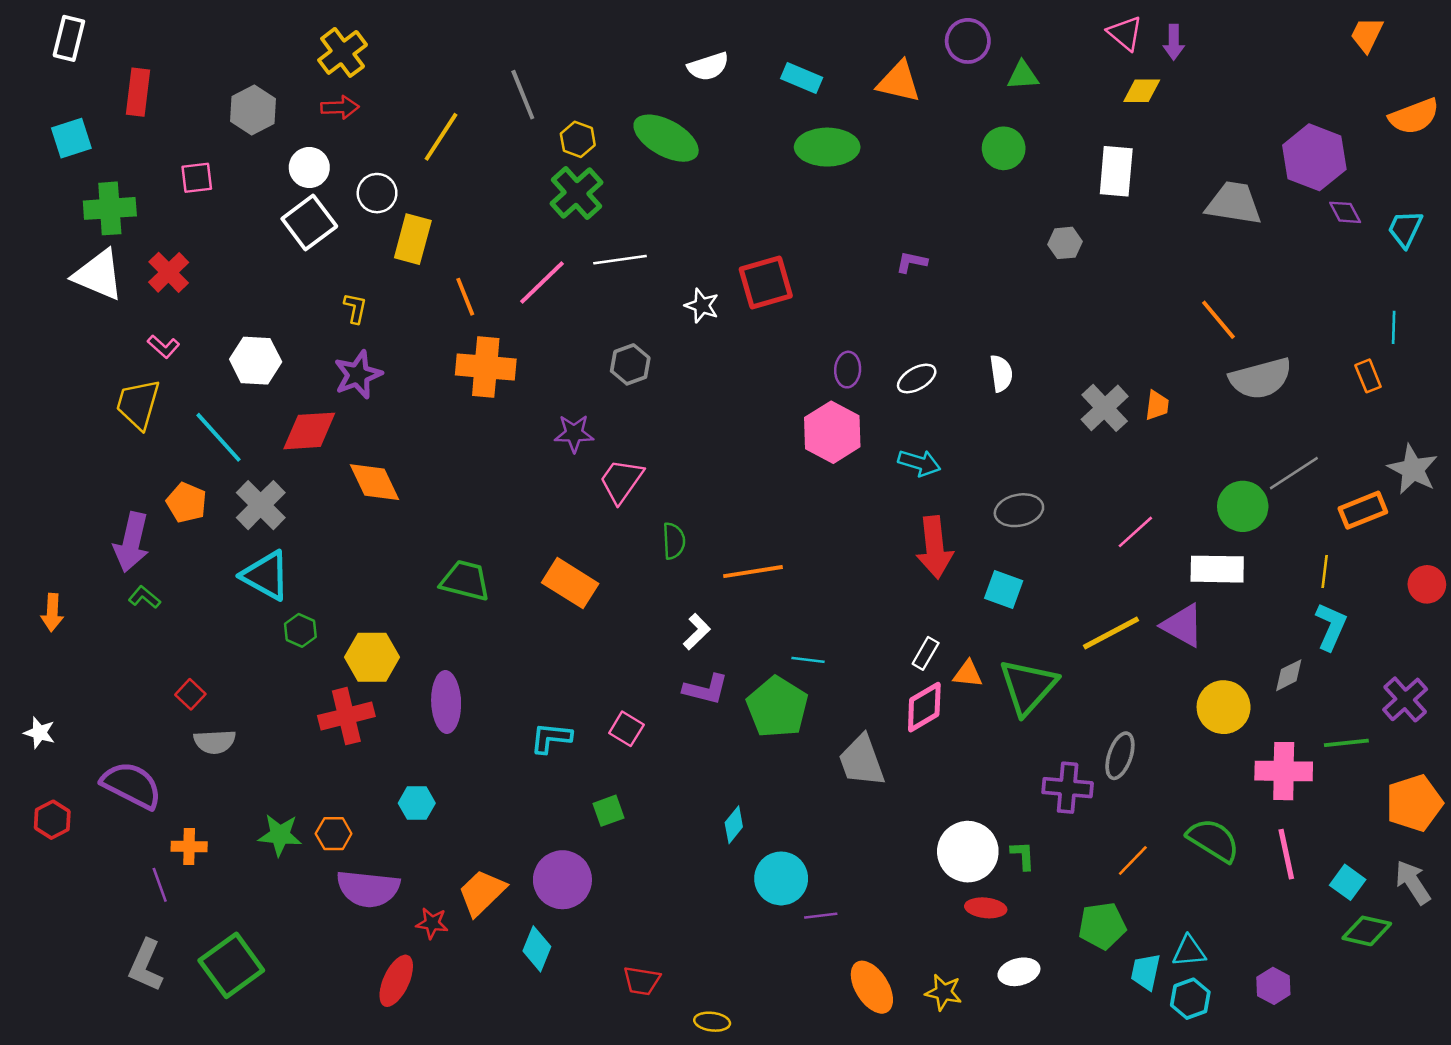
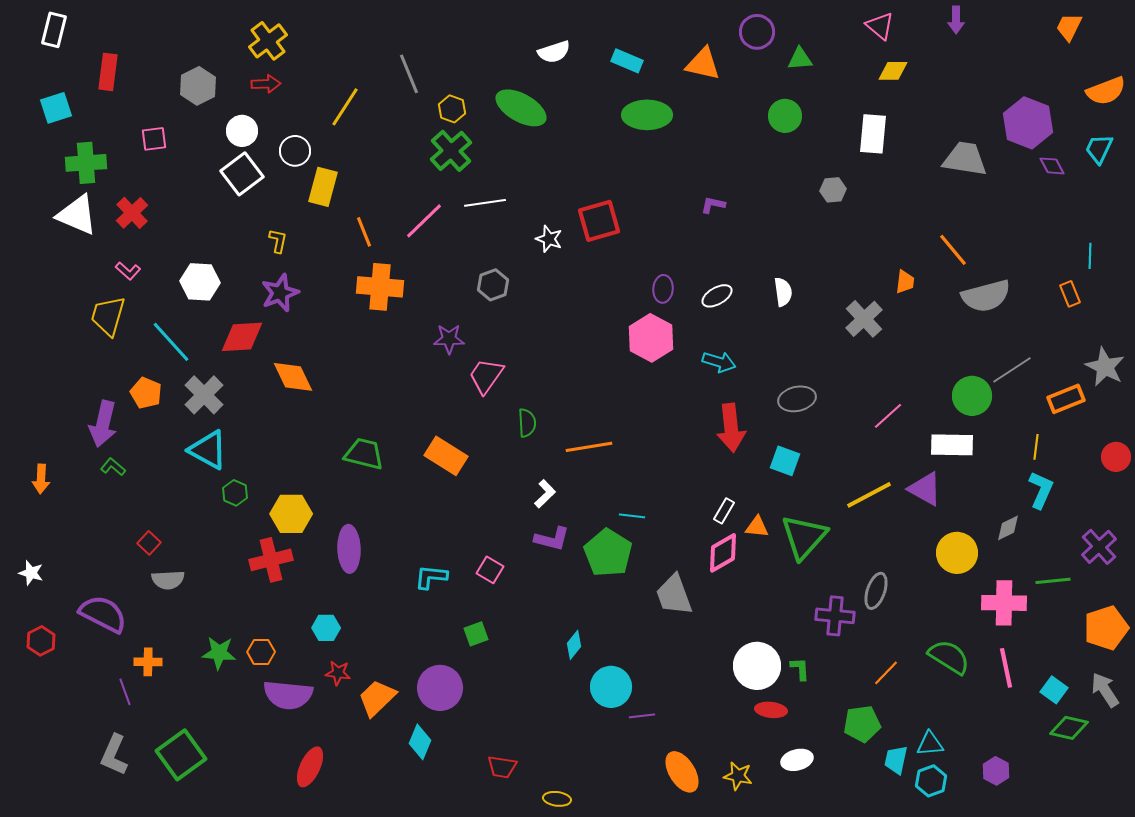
purple arrow: (1174, 42) -> (956, 20), moved
cyan trapezoid: (1405, 229) -> (1099, 149), moved
orange trapezoid: (1157, 405) -> (905, 282), moved
red star: (432, 923) -> (338, 673), moved

